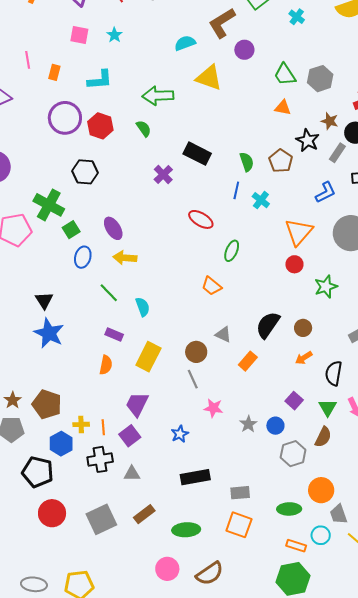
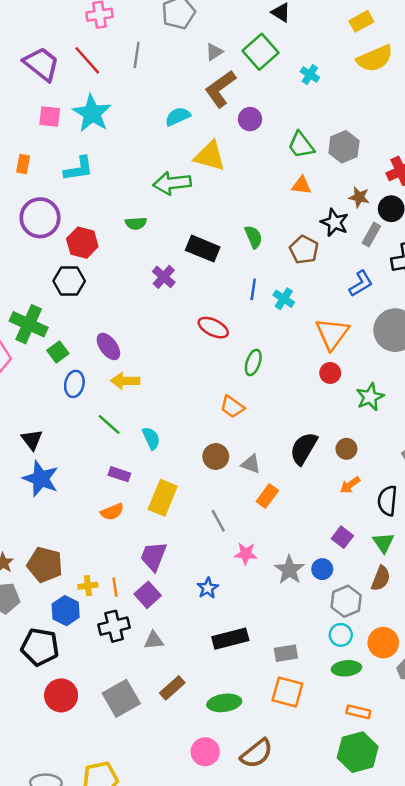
cyan star: (114, 35) -> (92, 113), size x2.0
green arrow: (158, 96) -> (172, 183), moved
red hexagon: (100, 126) -> (82, 243), moved
green semicircle: (144, 128) -> (136, 223), turned 126
green semicircle: (247, 162) -> (254, 237), moved
brown circle: (196, 352) -> (216, 457), moved
orange rectangle: (248, 361) -> (267, 496), moved
orange semicircle: (106, 365) -> (112, 512), turned 60
gray star: (248, 424) -> (289, 570), size x1.4
cyan circle: (321, 535) -> (341, 635), moved

